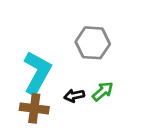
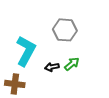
brown cross: (34, 108) -> (15, 84), moved

